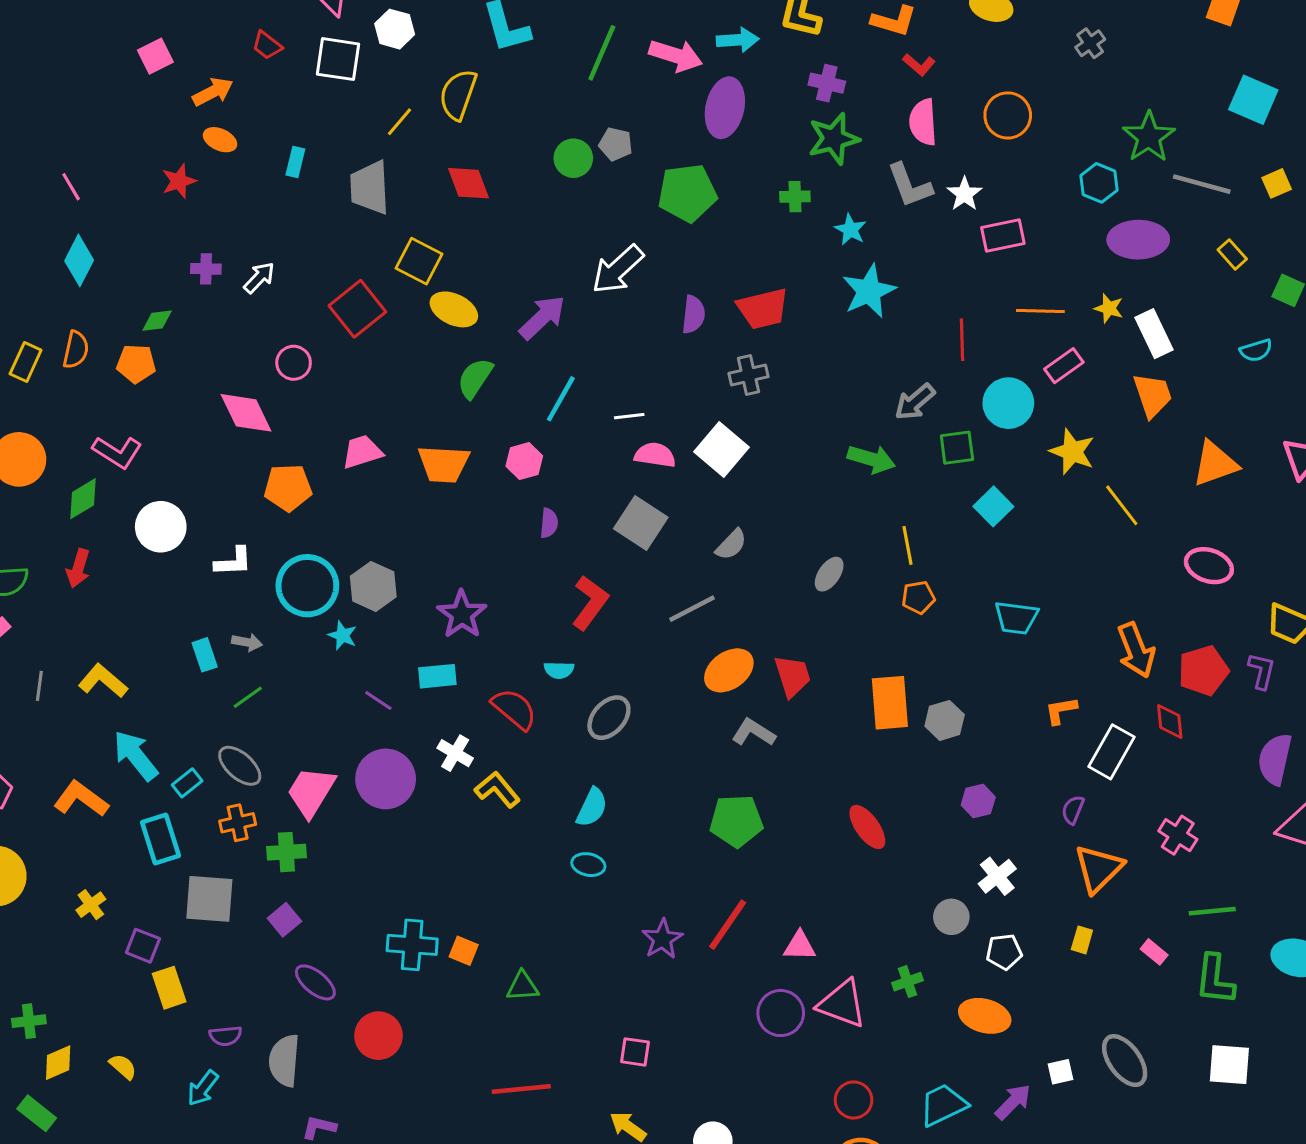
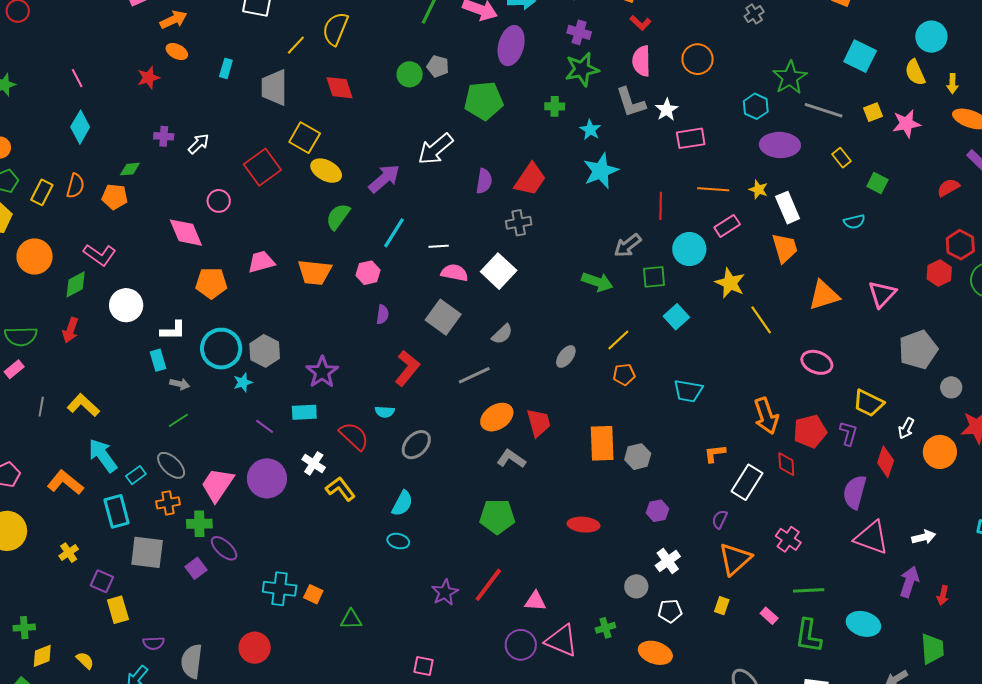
red trapezoid: (763, 309) -> (530, 179), turned -45
yellow line: (907, 545) -> (618, 340), turned 55
cyan star: (342, 635) -> (243, 382), turned 30
cyan rectangle: (205, 655) -> (158, 360), moved
red ellipse: (867, 827) -> (584, 525), turned -52
purple ellipse: (315, 982) -> (224, 548), moved

